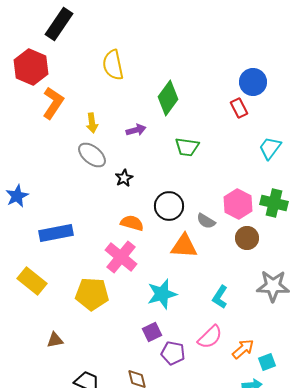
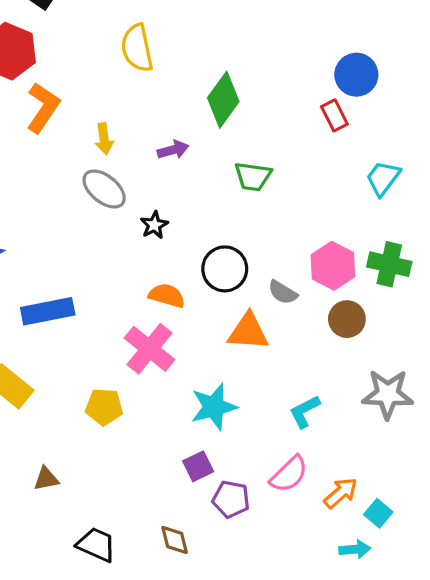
yellow pentagon: (92, 294) -> (104, 407), size x0.7
cyan L-shape: (220, 297) -> (305, 411), turned 30
cyan square: (267, 362) -> (378, 513), turned -30

